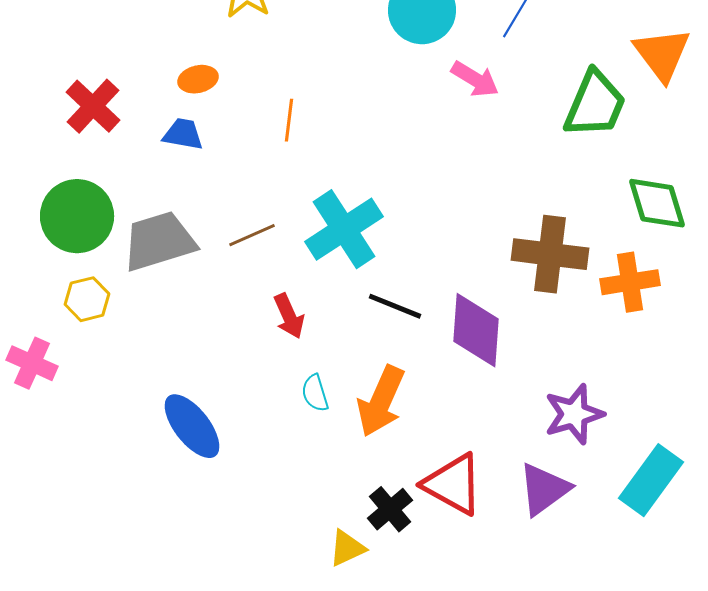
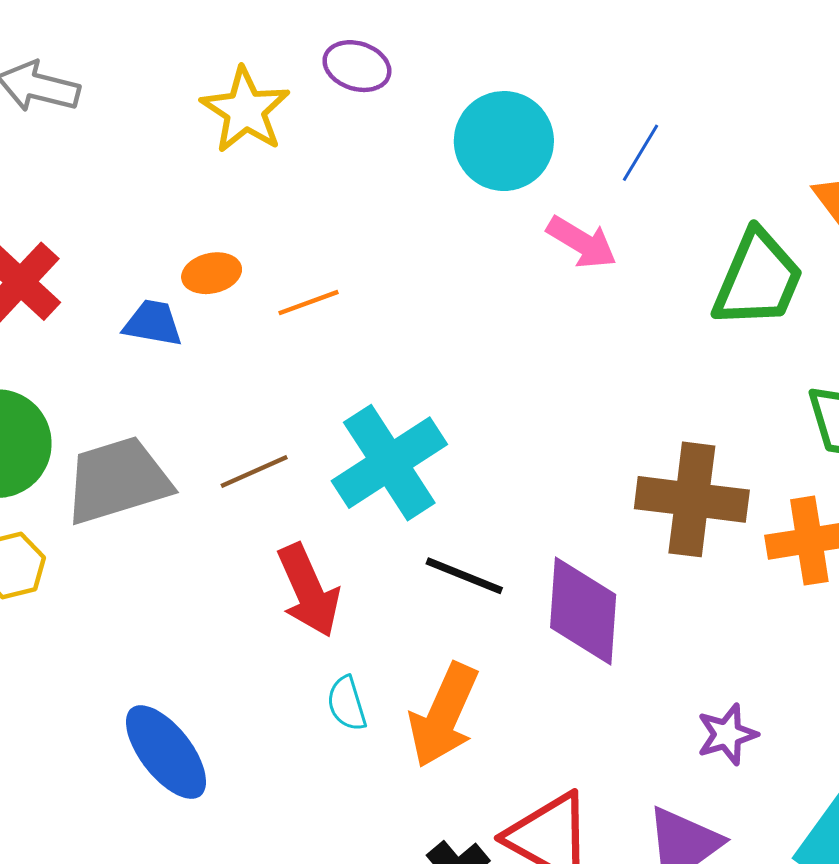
orange ellipse: (198, 79) -> (212, 273), moved
orange line: (289, 120) -> (309, 303), turned 63
red arrow: (289, 316) -> (309, 590), size x1.4
purple star: (574, 414) -> (727, 734), size x0.7

